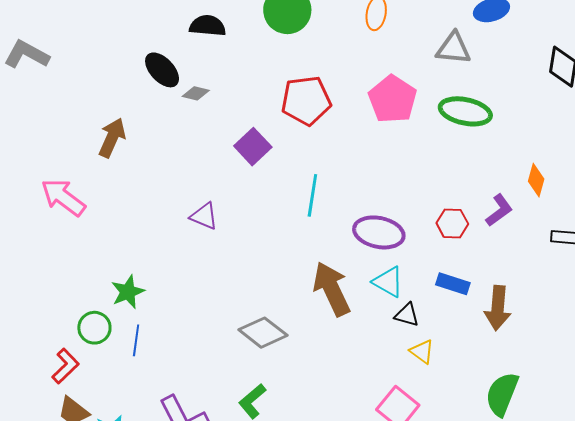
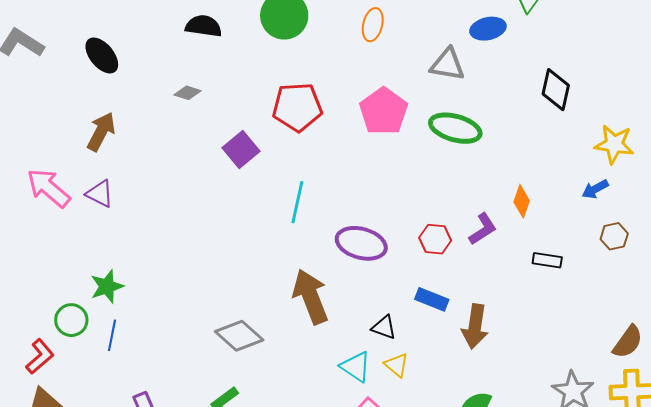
black ellipse: (162, 70) -> (102, 55), moved
purple triangle: (204, 216) -> (100, 194), moved
cyan triangle: (388, 282) -> (356, 367), moved

